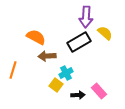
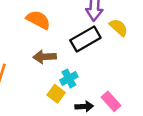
orange semicircle: (36, 37) -> (38, 20), moved

